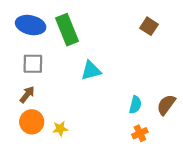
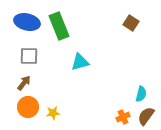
cyan semicircle: (135, 105) -> (141, 94), moved
brown semicircle: (166, 105) -> (146, 116), moved

